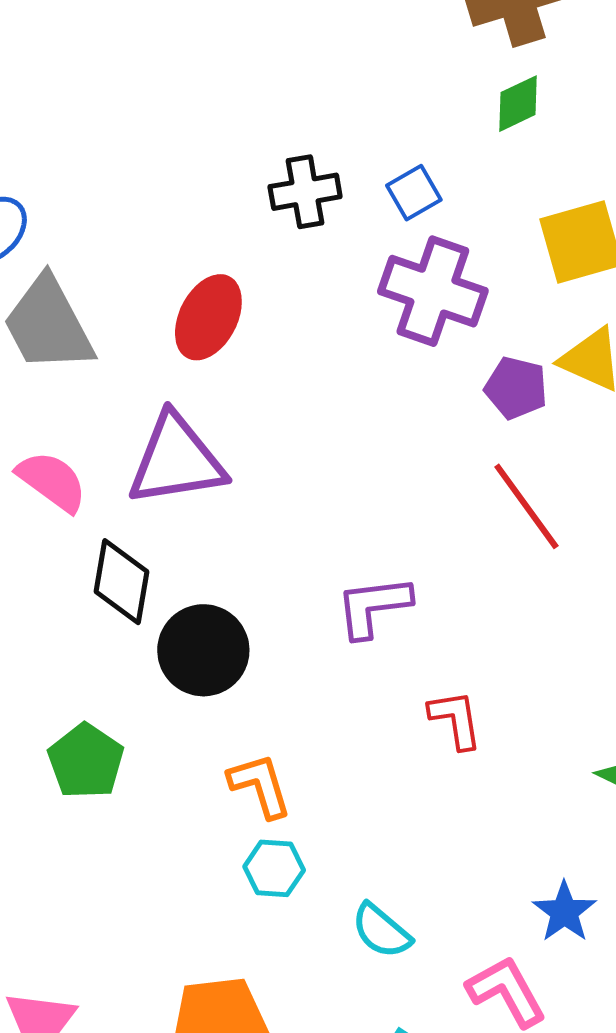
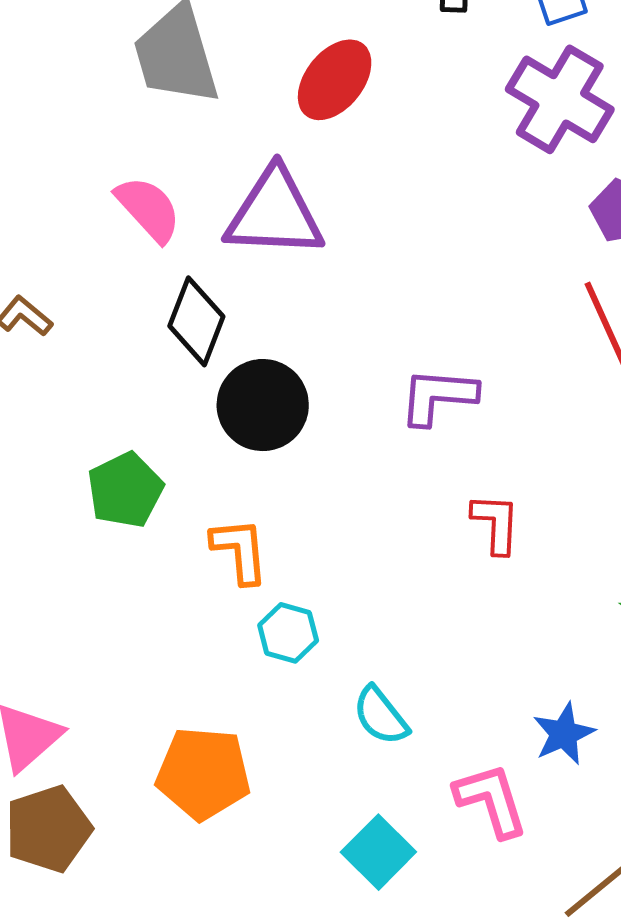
orange L-shape: (260, 785) -> (240, 551), moved

